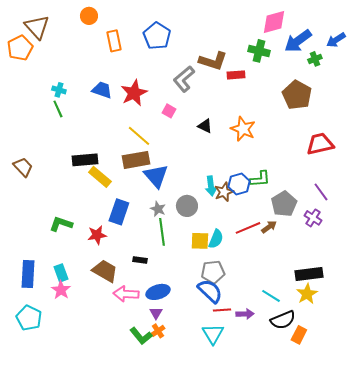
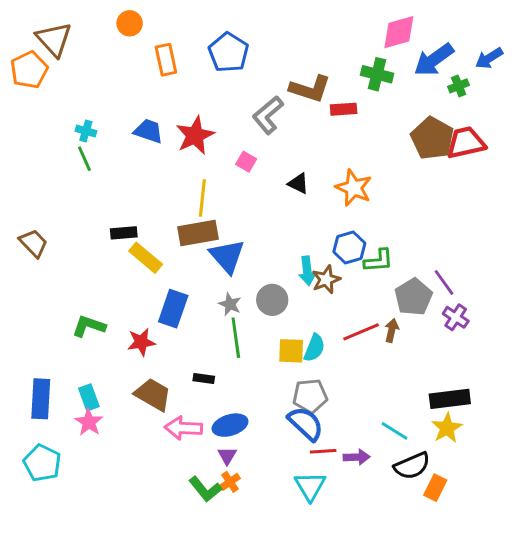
yellow line: (139, 136) -> (202, 198), turned 55
red trapezoid: (320, 144) -> (466, 143), moved
black rectangle: (85, 160) -> (124, 233), size x0.7
blue hexagon: (239, 184) -> (349, 247), moved
purple line: (321, 192) -> (444, 282), moved
brown arrow: (269, 227) -> (392, 330), turned -42

